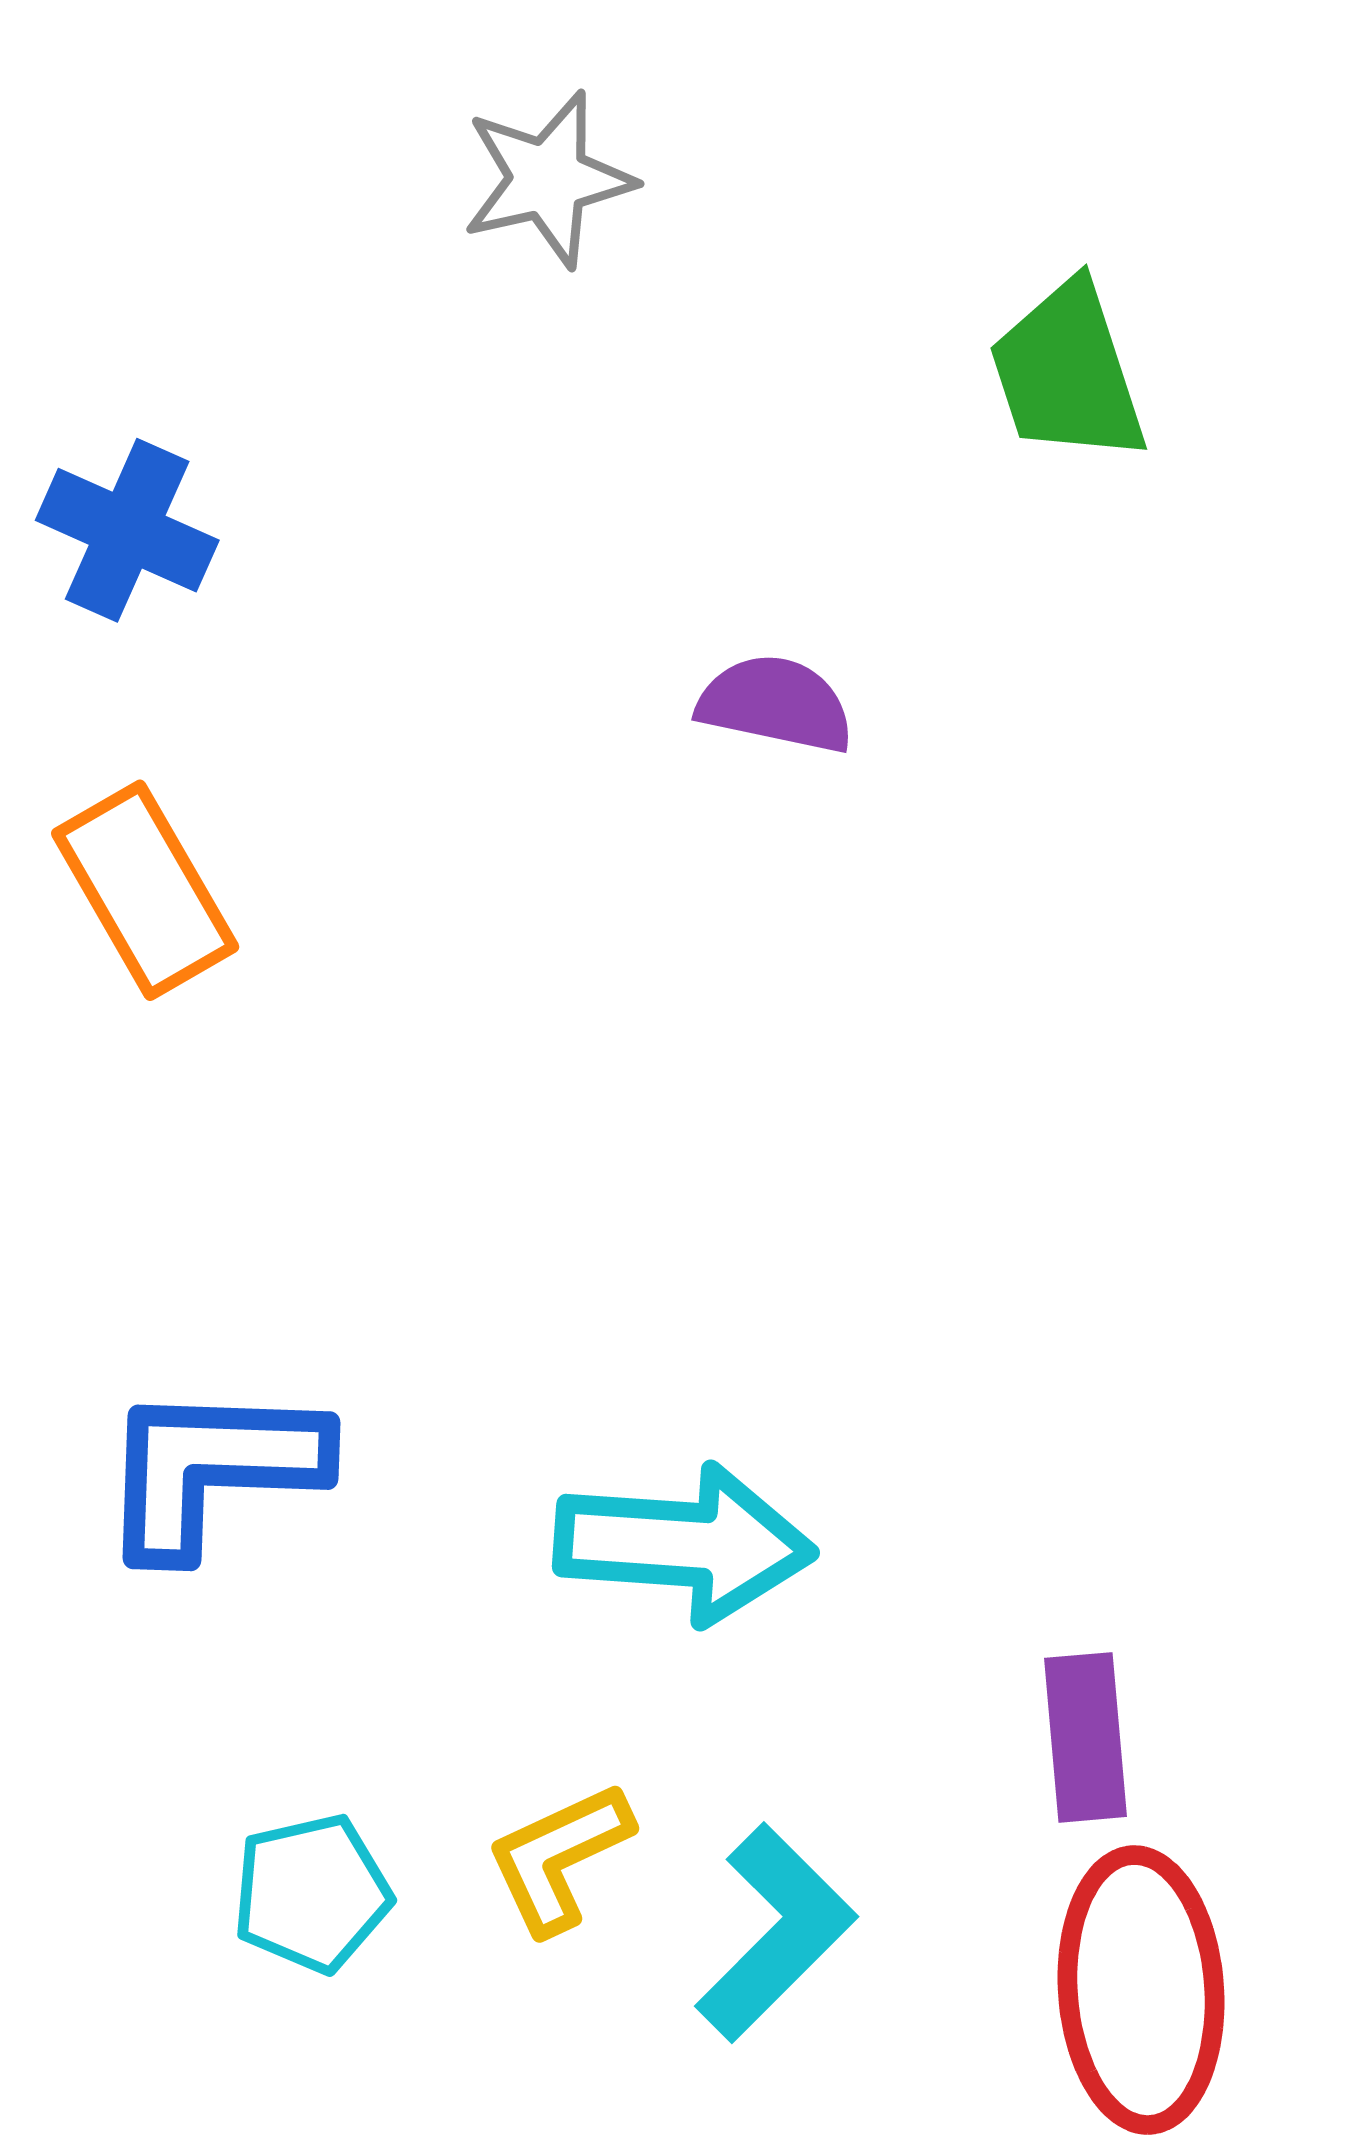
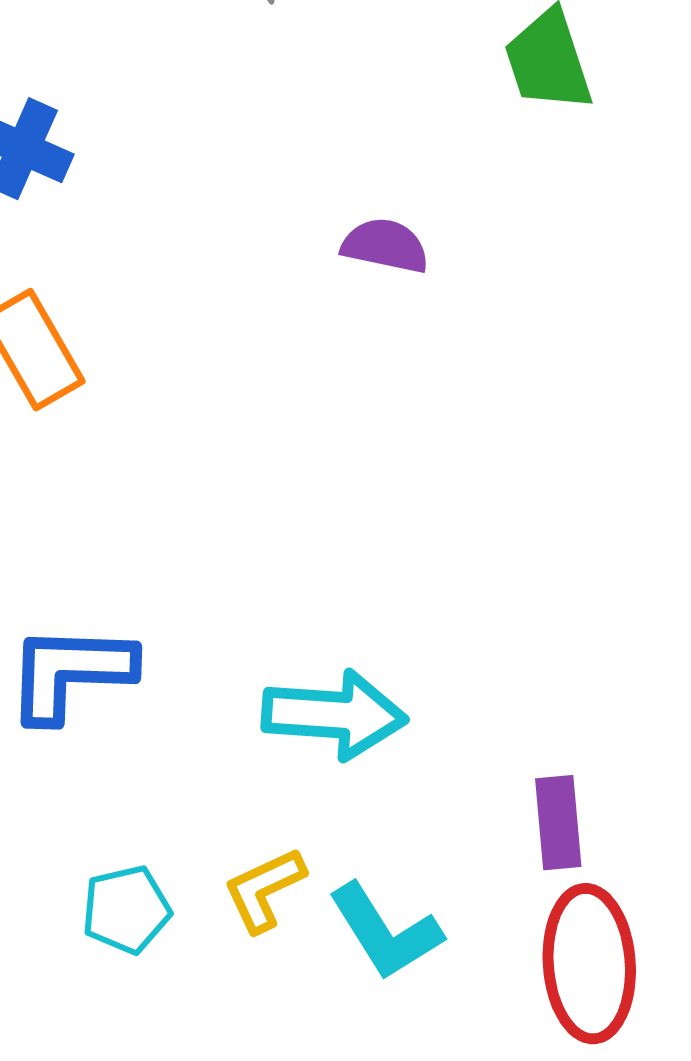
cyan L-shape: (776, 1933) -> (385, 932), turned 103

